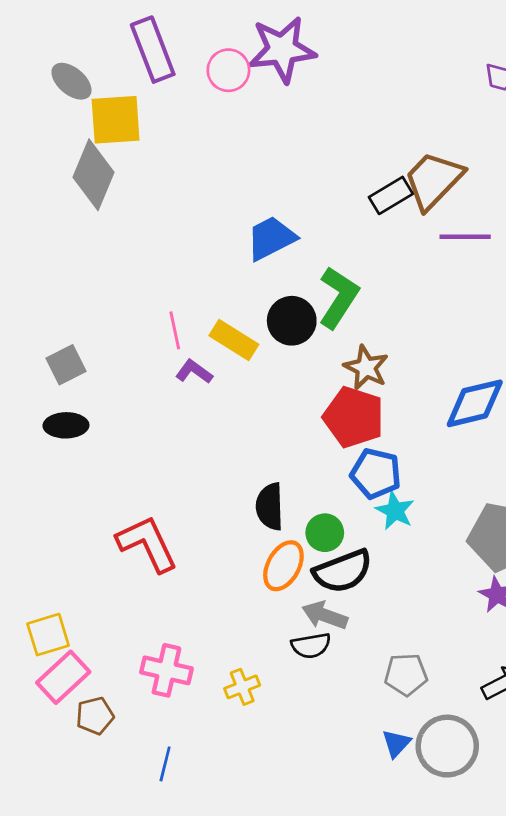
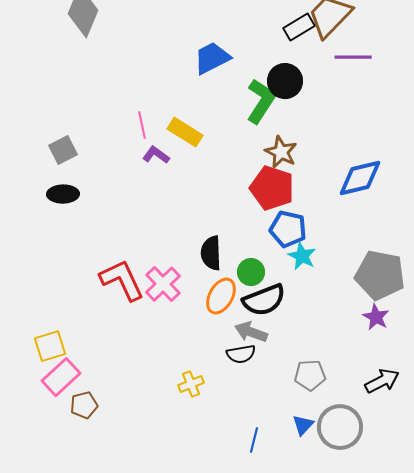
black circle: (292, 321) -> (285, 81), moved
pink cross: (166, 670) -> (163, 284), moved, turned 33
blue line: (165, 764) -> (254, 440), moved

